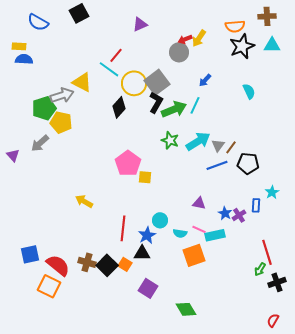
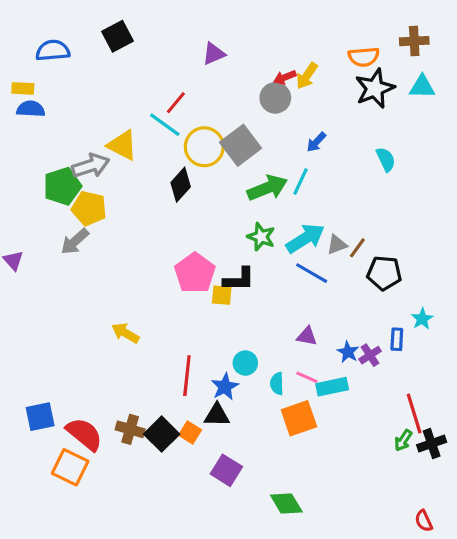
blue semicircle: (38, 22) -> (53, 51), turned 145
black L-shape: (156, 102) -> (239, 279), moved, turned 60
gray arrow: (40, 143) -> (75, 241), moved
gray triangle: (218, 145) -> (337, 245), turned 32
blue line: (217, 165) -> (312, 273), moved, turned 50
cyan semicircle: (180, 233) -> (277, 384), turned 80
black cross: (277, 282) -> (432, 444), moved
red semicircle: (273, 320) -> (424, 521), turned -56

